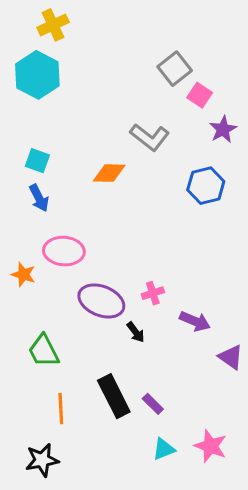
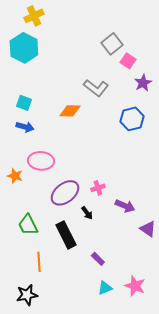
blue arrow: (39, 198) -> (25, 127), turned -48
purple ellipse: (101, 301) -> (65, 193), turned -60
black rectangle: (114, 396) -> (66, 235), moved

